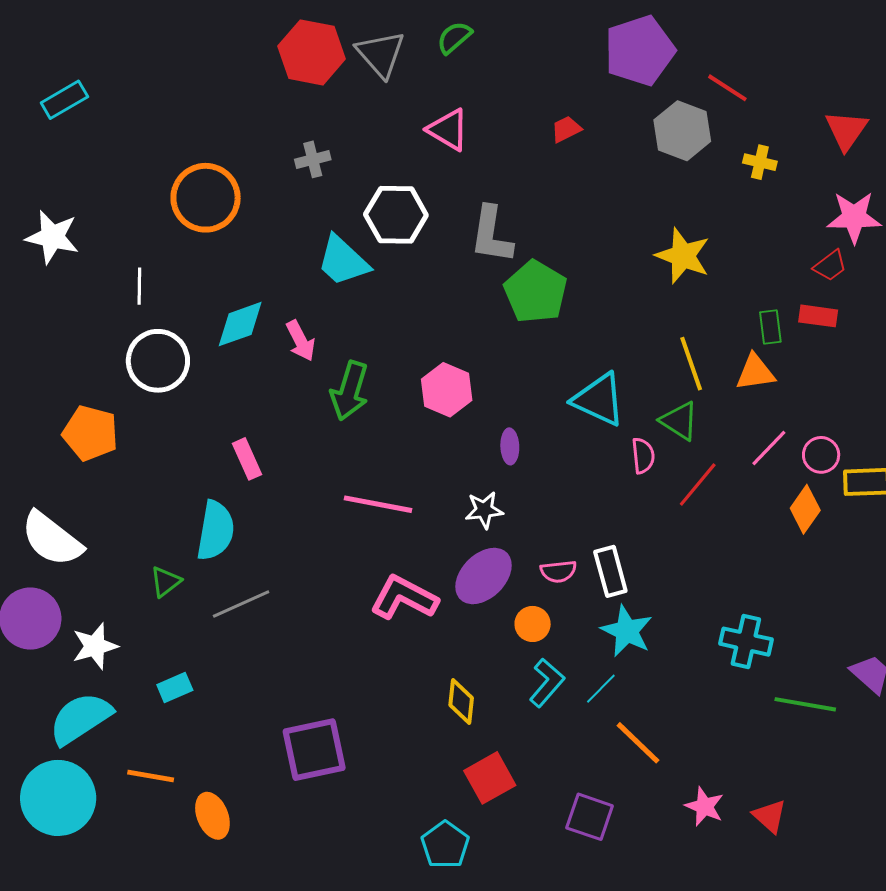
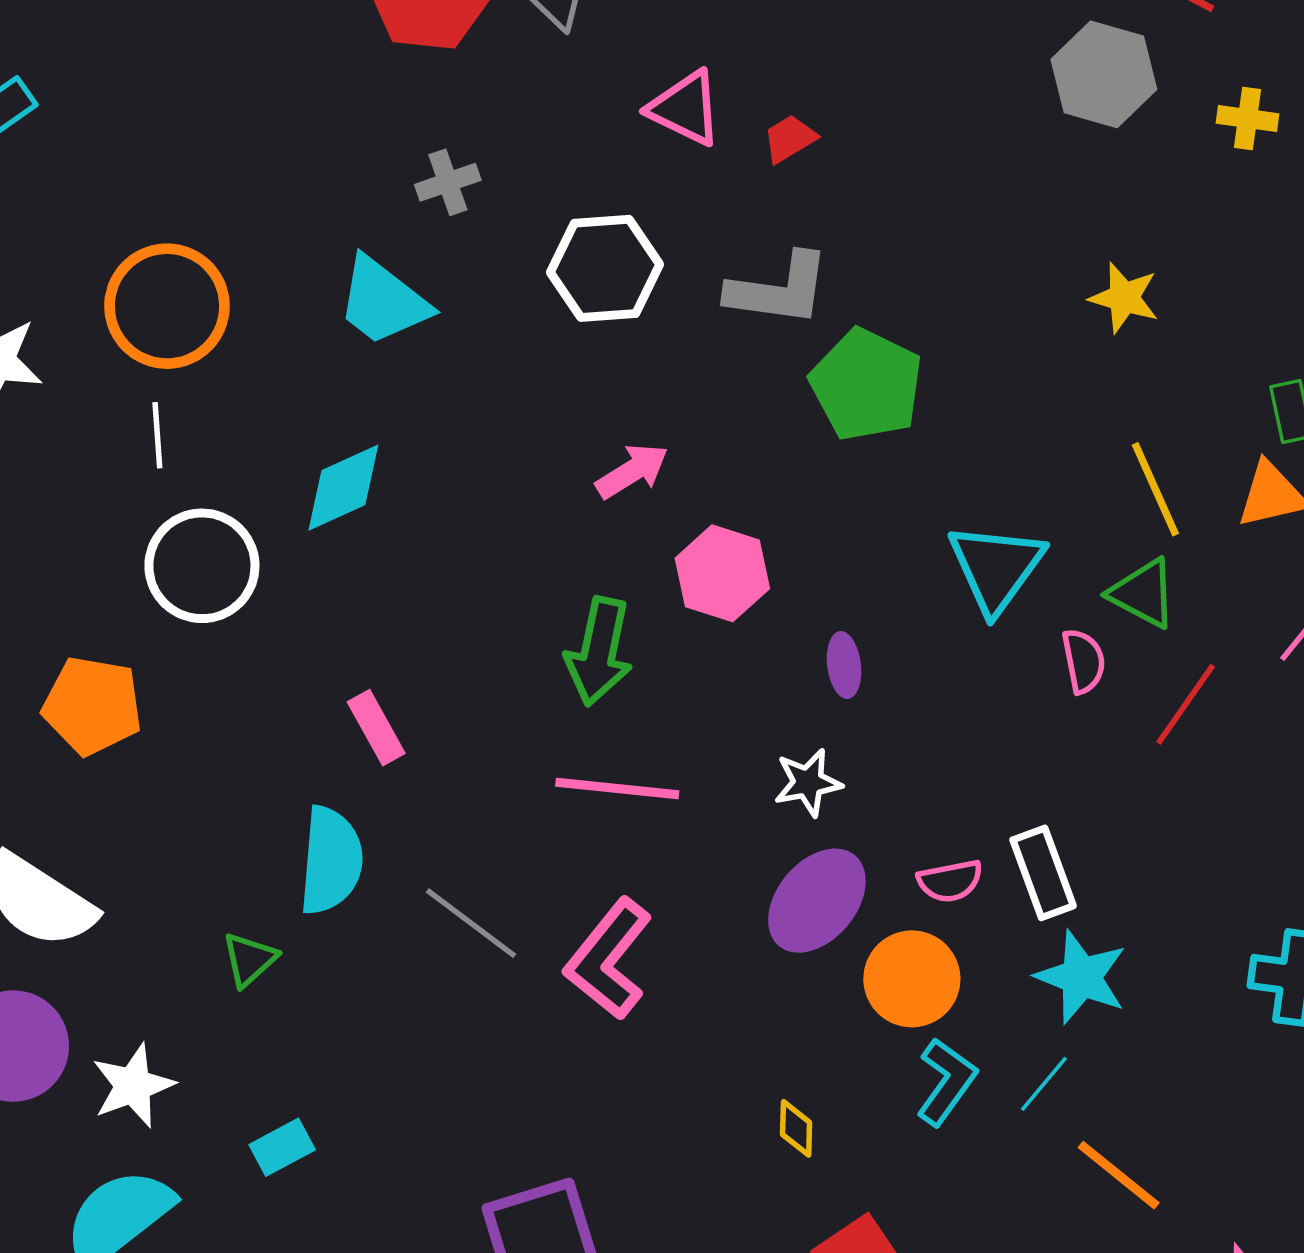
red trapezoid: (566, 129) -> (790, 139), moved
orange circle: (206, 198) -> (167, 306), moved
gray L-shape: (491, 235) -> (779, 289), turned -86
yellow star: (683, 256) -> (1124, 298), size x0.7
cyan trapezoid: (343, 261) -> (383, 301), moved
pink arrow: (301, 341) -> (632, 471), moved, turned -90
green arrow: (350, 391) -> (599, 651), moved
cyan triangle: (599, 400) -> (996, 568), turned 46
pink L-shape: (404, 598) -> (608, 959), moved, turned -74
gray line: (241, 604) -> (471, 923), moved, turned 66
orange circle: (533, 624) -> (912, 979), size x1.5
yellow diamond: (461, 701) -> (796, 1128), size x0.7

